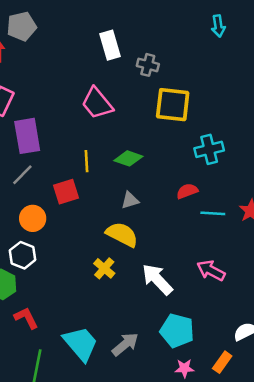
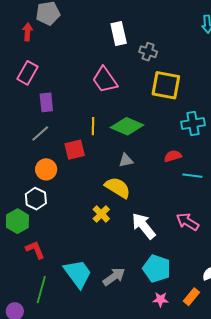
purple rectangle: (27, 136) -> (46, 102), size x0.7
green diamond: (128, 158) -> (127, 126), size x1.4

